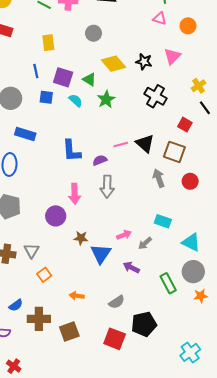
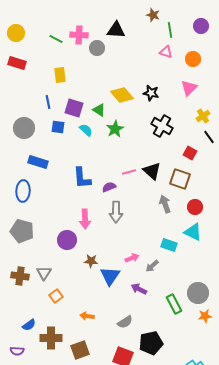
gray circle: (94, 33) -> (97, 48), moved
pink triangle: (172, 56) -> (189, 88), moved
cyan triangle: (191, 242) -> (193, 232), moved

